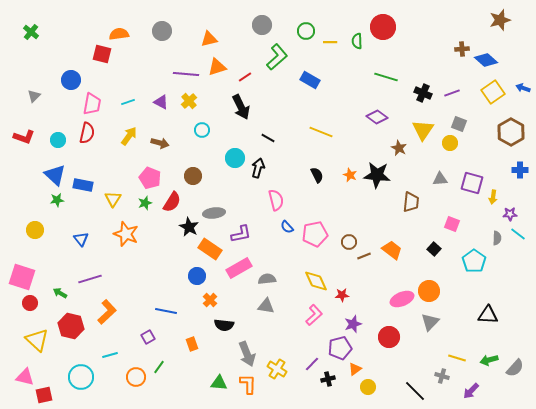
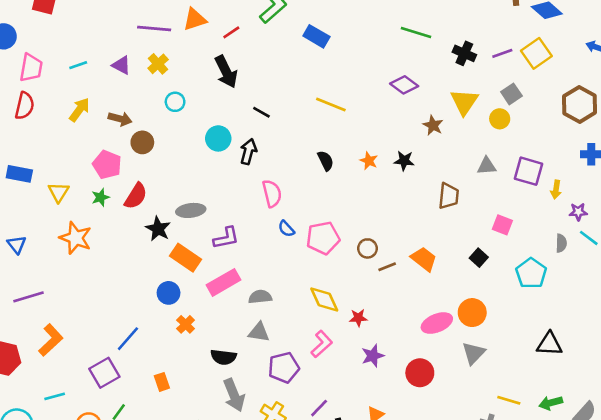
yellow square: (493, 92) -> (536, 53), moved
gray square: (459, 124) -> (511, 94), turned 35
black star: (377, 175) -> (404, 161), size x0.6
brown circle: (193, 176) -> (142, 142), moved
blue line: (166, 311) -> (128, 339), turned -60
black semicircle: (224, 325) -> (223, 357), moved
purple square: (148, 337) -> (104, 373), size x1.6
purple pentagon: (340, 348) -> (284, 368), moved

